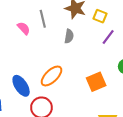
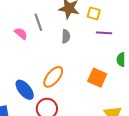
purple line: (108, 37) -> (104, 33), turned 63
orange square: (96, 82) -> (97, 78), turned -36

